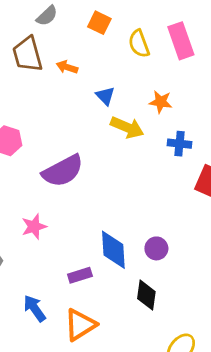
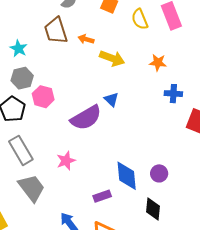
blue triangle: (105, 96) -> (111, 99), moved
yellow arrow: (127, 127) -> (112, 58), moved

